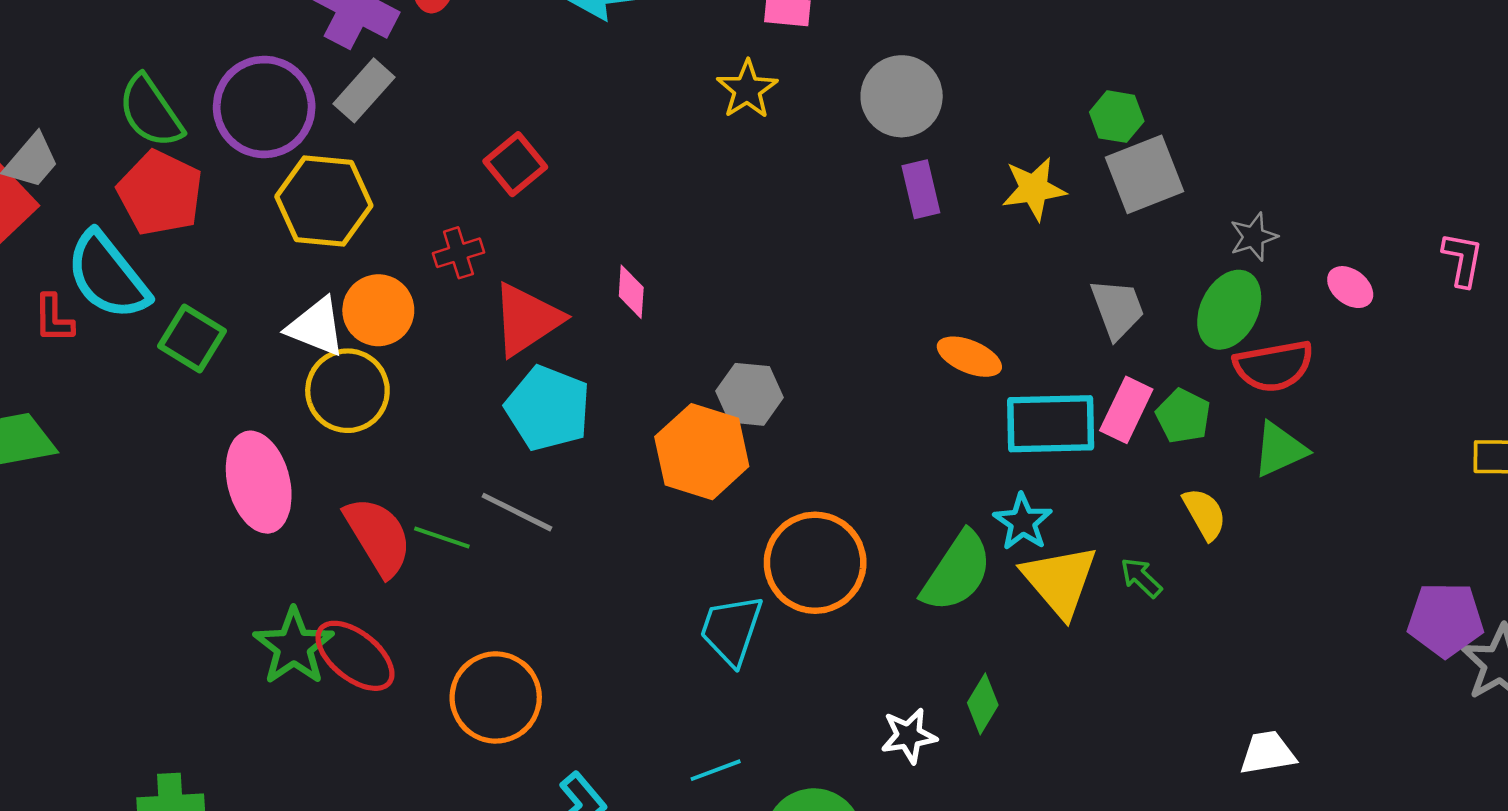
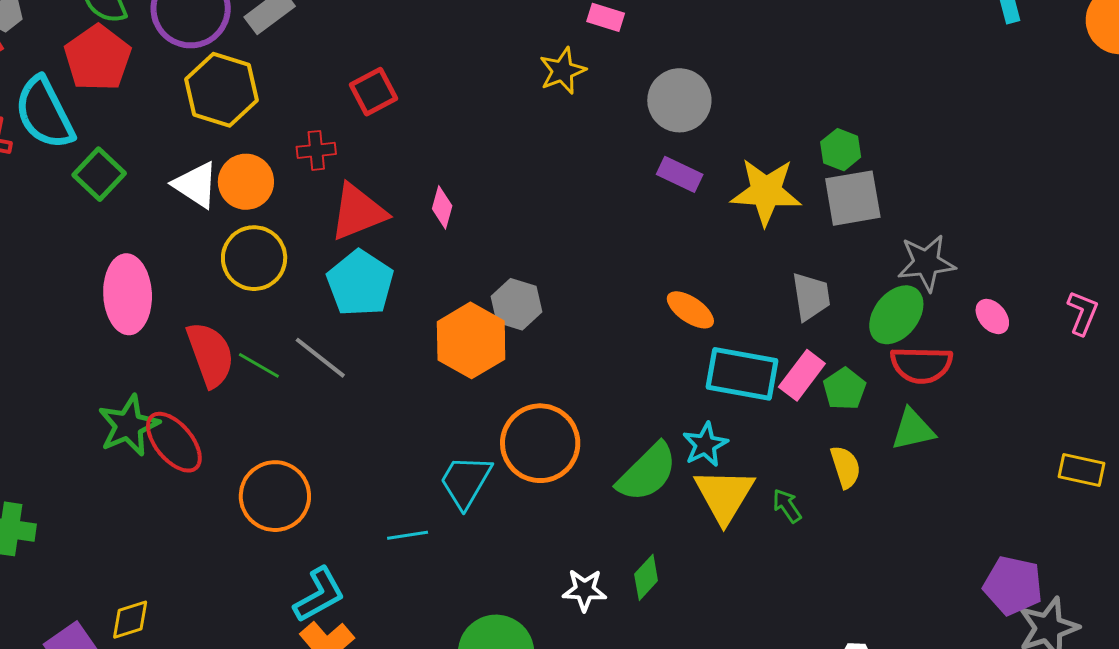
purple rectangle: (921, 189) -> (680, 174), turned -63
yellow star: (1034, 189) -> (766, 192), size x1.4
gray star: (1254, 237) -> (926, 263), size x1.5
yellow circle: (347, 391) -> (254, 258), moved
cyan line: (716, 770) -> (408, 535), moved

